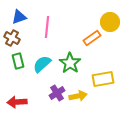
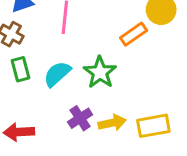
yellow rectangle: (103, 79) -> (153, 126), moved

